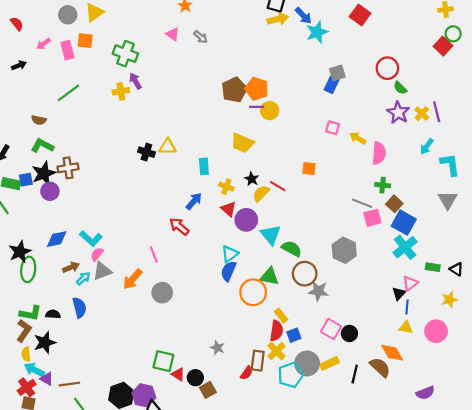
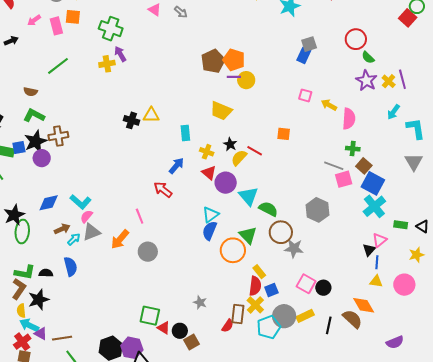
green triangle: (269, 277) -> (248, 235), turned 36

